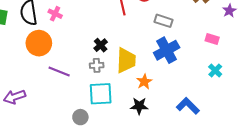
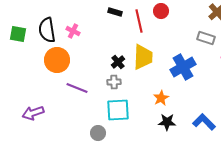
gray rectangle: (164, 21) -> (206, 38), moved
yellow trapezoid: (126, 60) -> (143, 57), moved
black star: (139, 106) -> (167, 122), moved

